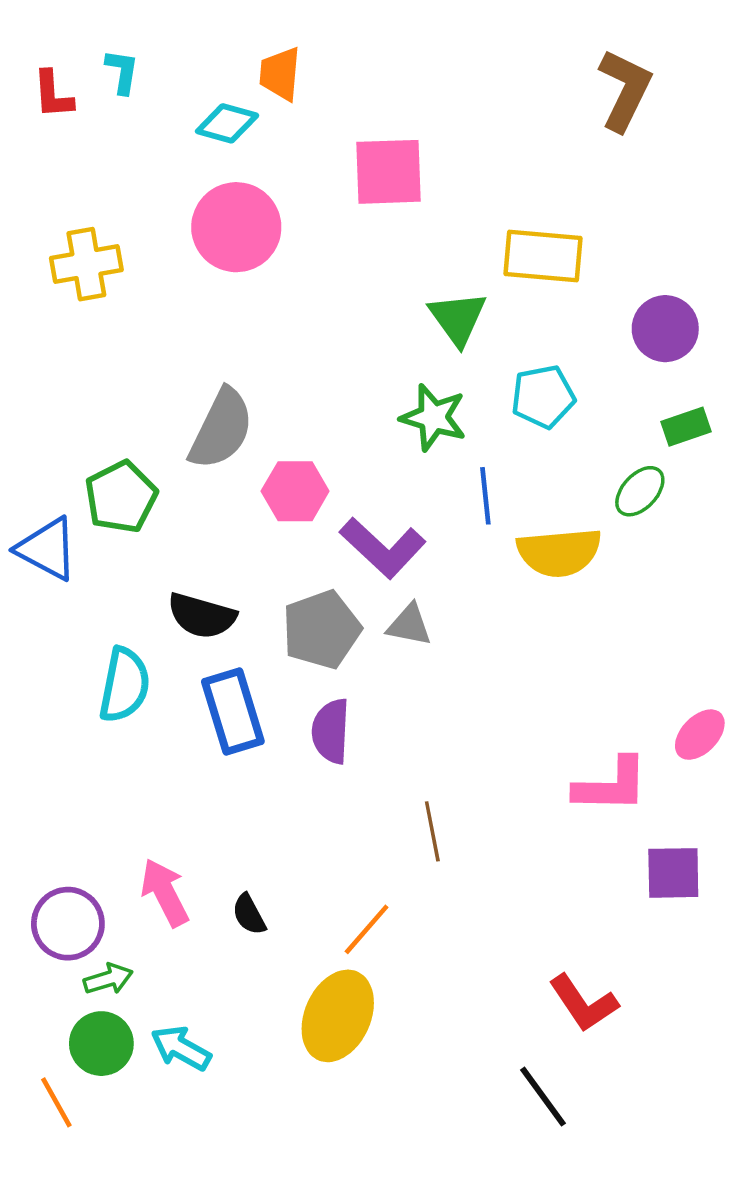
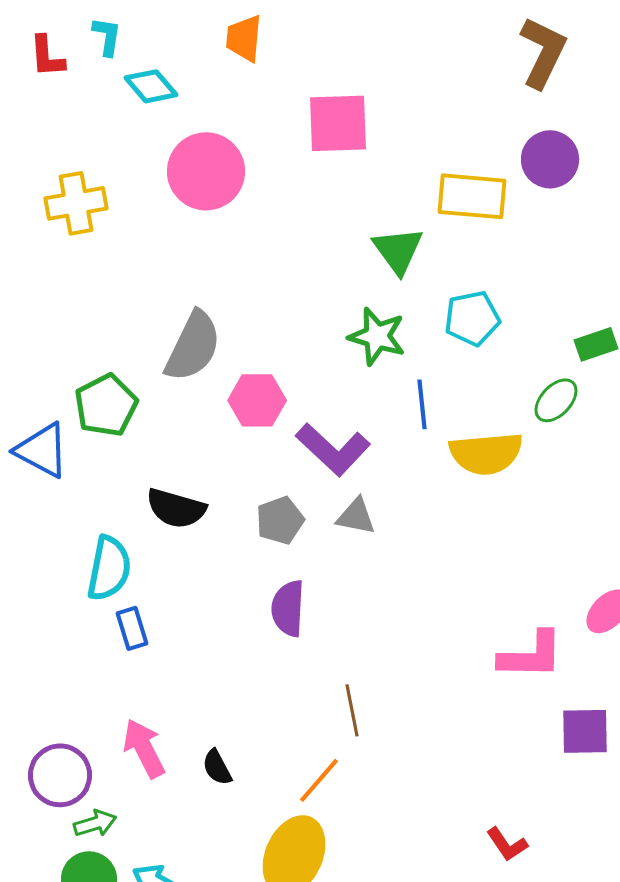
cyan diamond: (227, 123) -> (151, 86), moved, turned 34
purple circle: (665, 329) -> (550, 159), moved
gray pentagon: (322, 630) -> (280, 520), size x0.7
blue rectangle: (233, 711) -> (132, 628), moved, size x0.6
brown line: (432, 831) -> (352, 710), moved
red L-shape: (583, 1003) -> (507, 844), size x0.7

